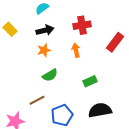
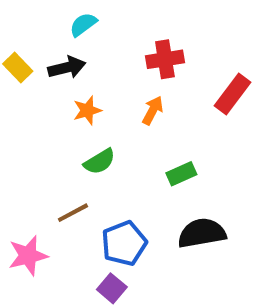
black arrow: (45, 30) -> (67, 67), moved
orange arrow: (76, 50) -> (153, 110), turned 40

